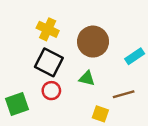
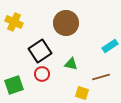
yellow cross: (48, 29) -> (14, 22), moved
brown circle: (93, 42) -> (66, 23), moved
black square: (49, 62) -> (40, 51), turned 30

